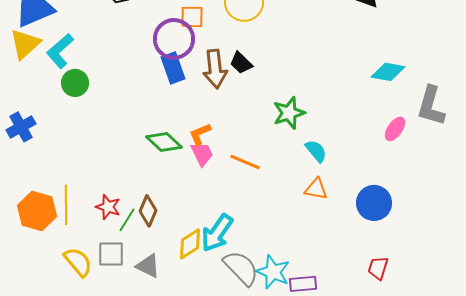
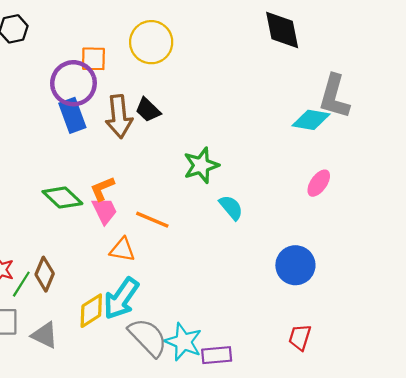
gray L-shape: (431, 106) -> (334, 97), moved
orange triangle: (316, 189) -> (122, 250), moved

